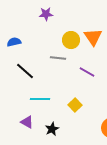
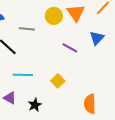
gray line: (58, 58) -> (27, 29), moved

